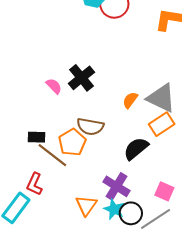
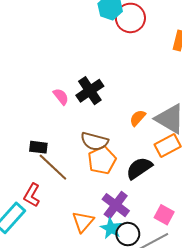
orange pentagon: (72, 142) -> (102, 160), moved

